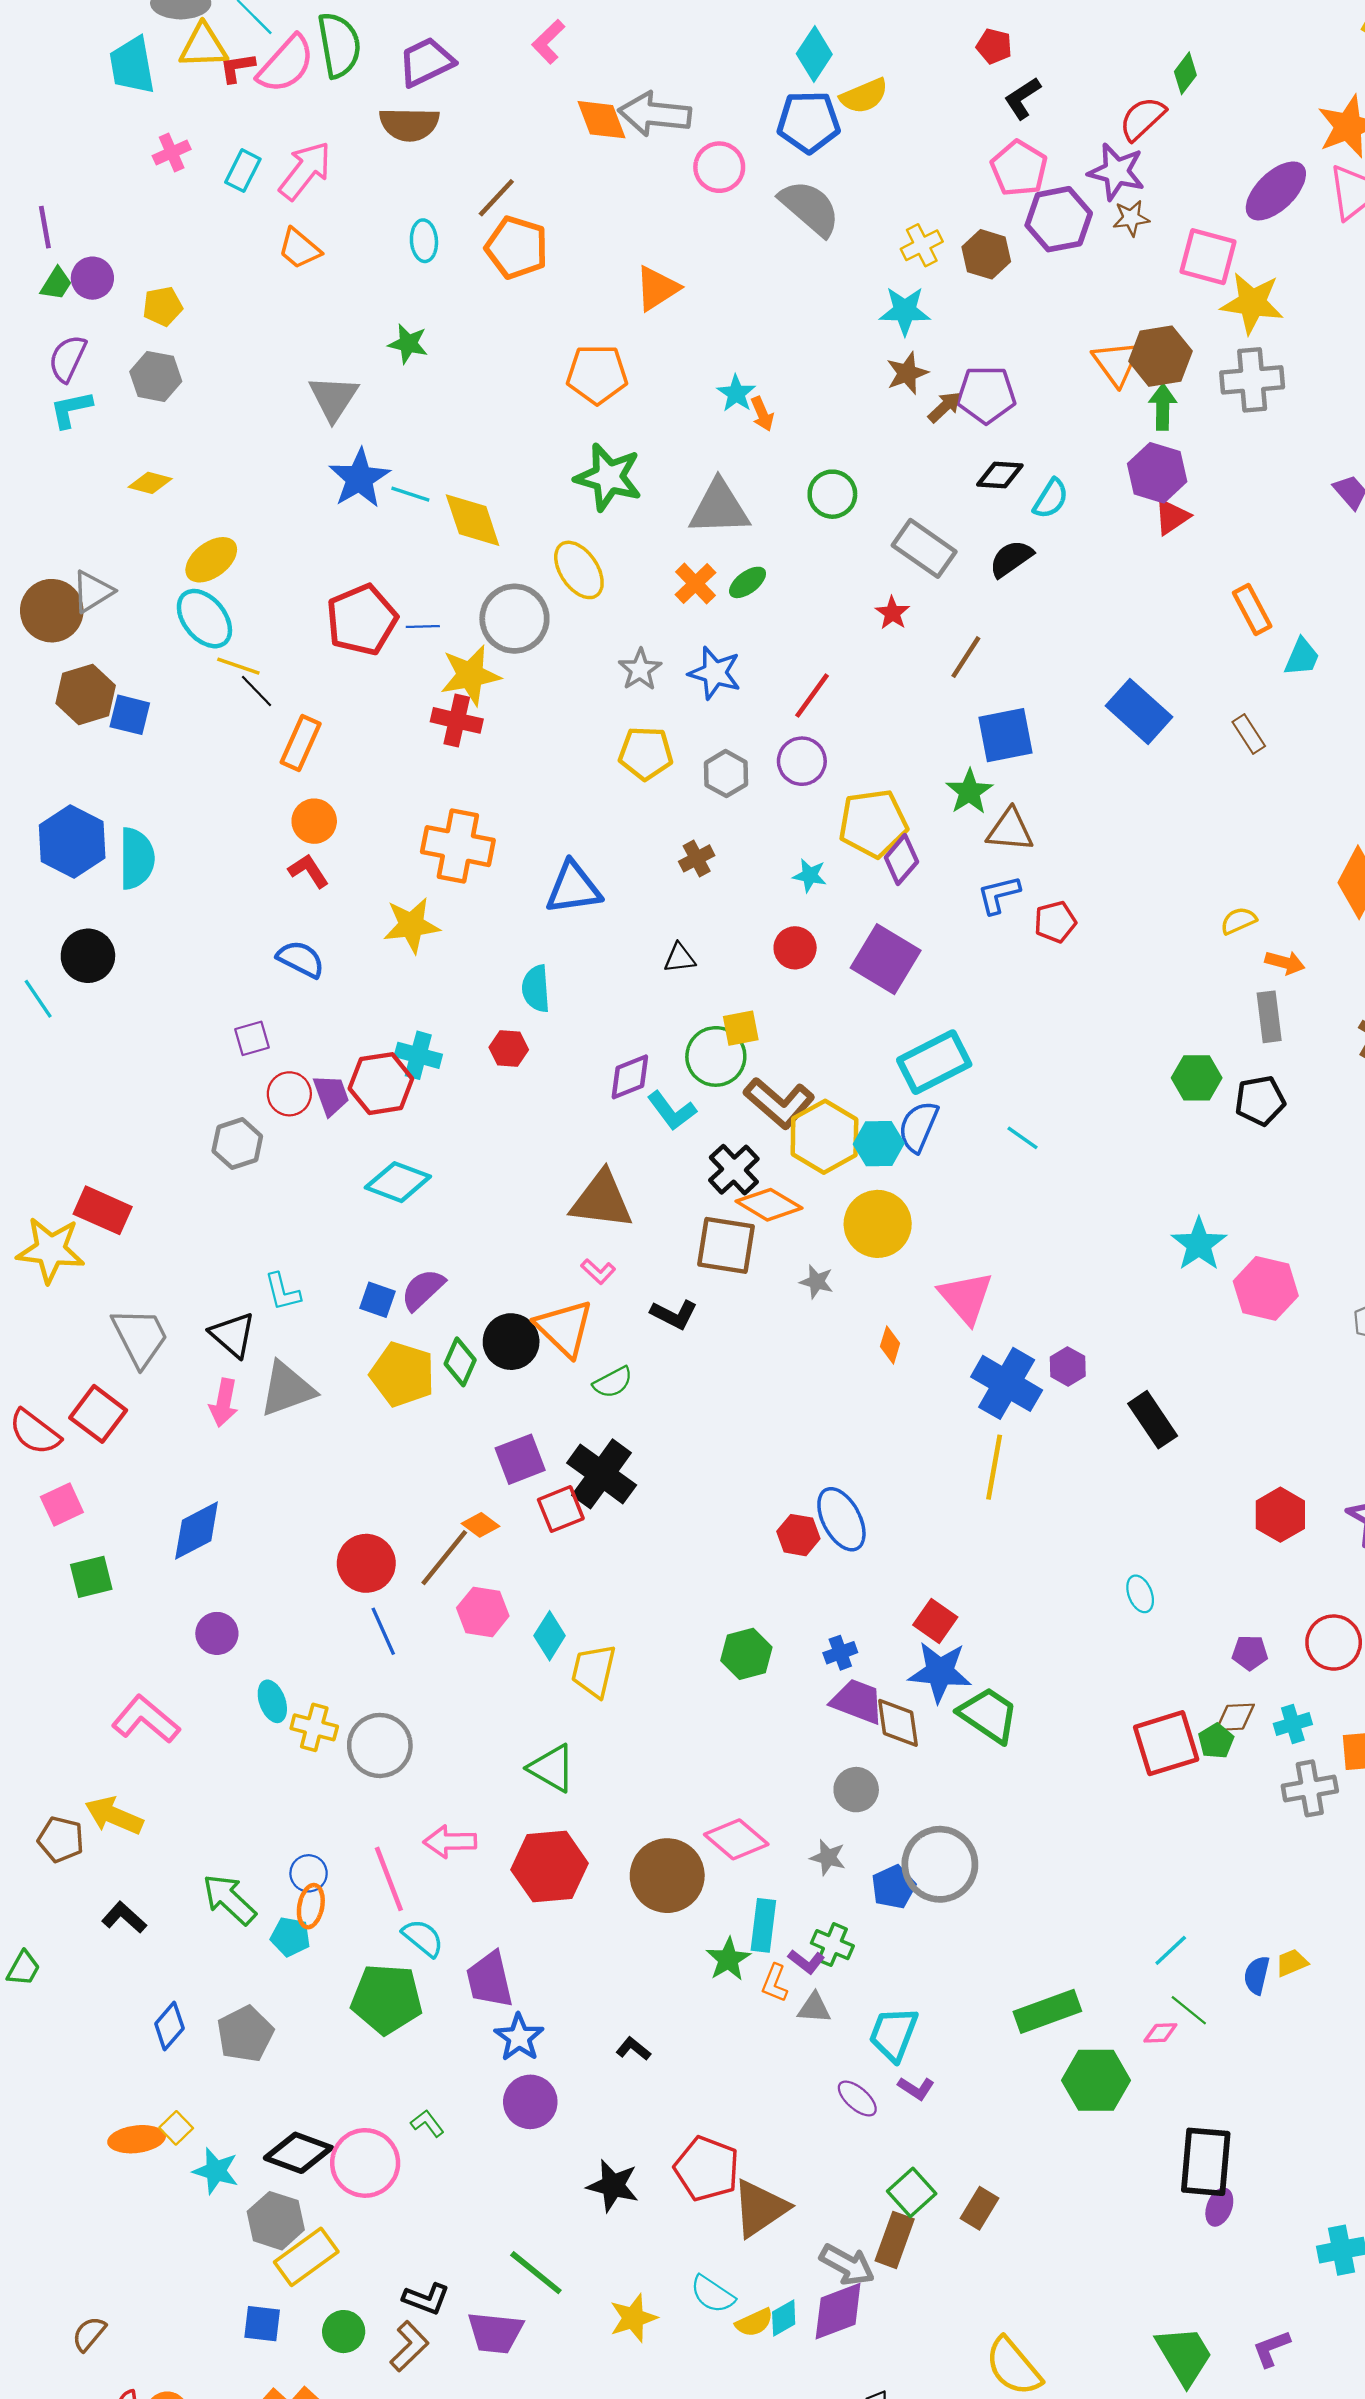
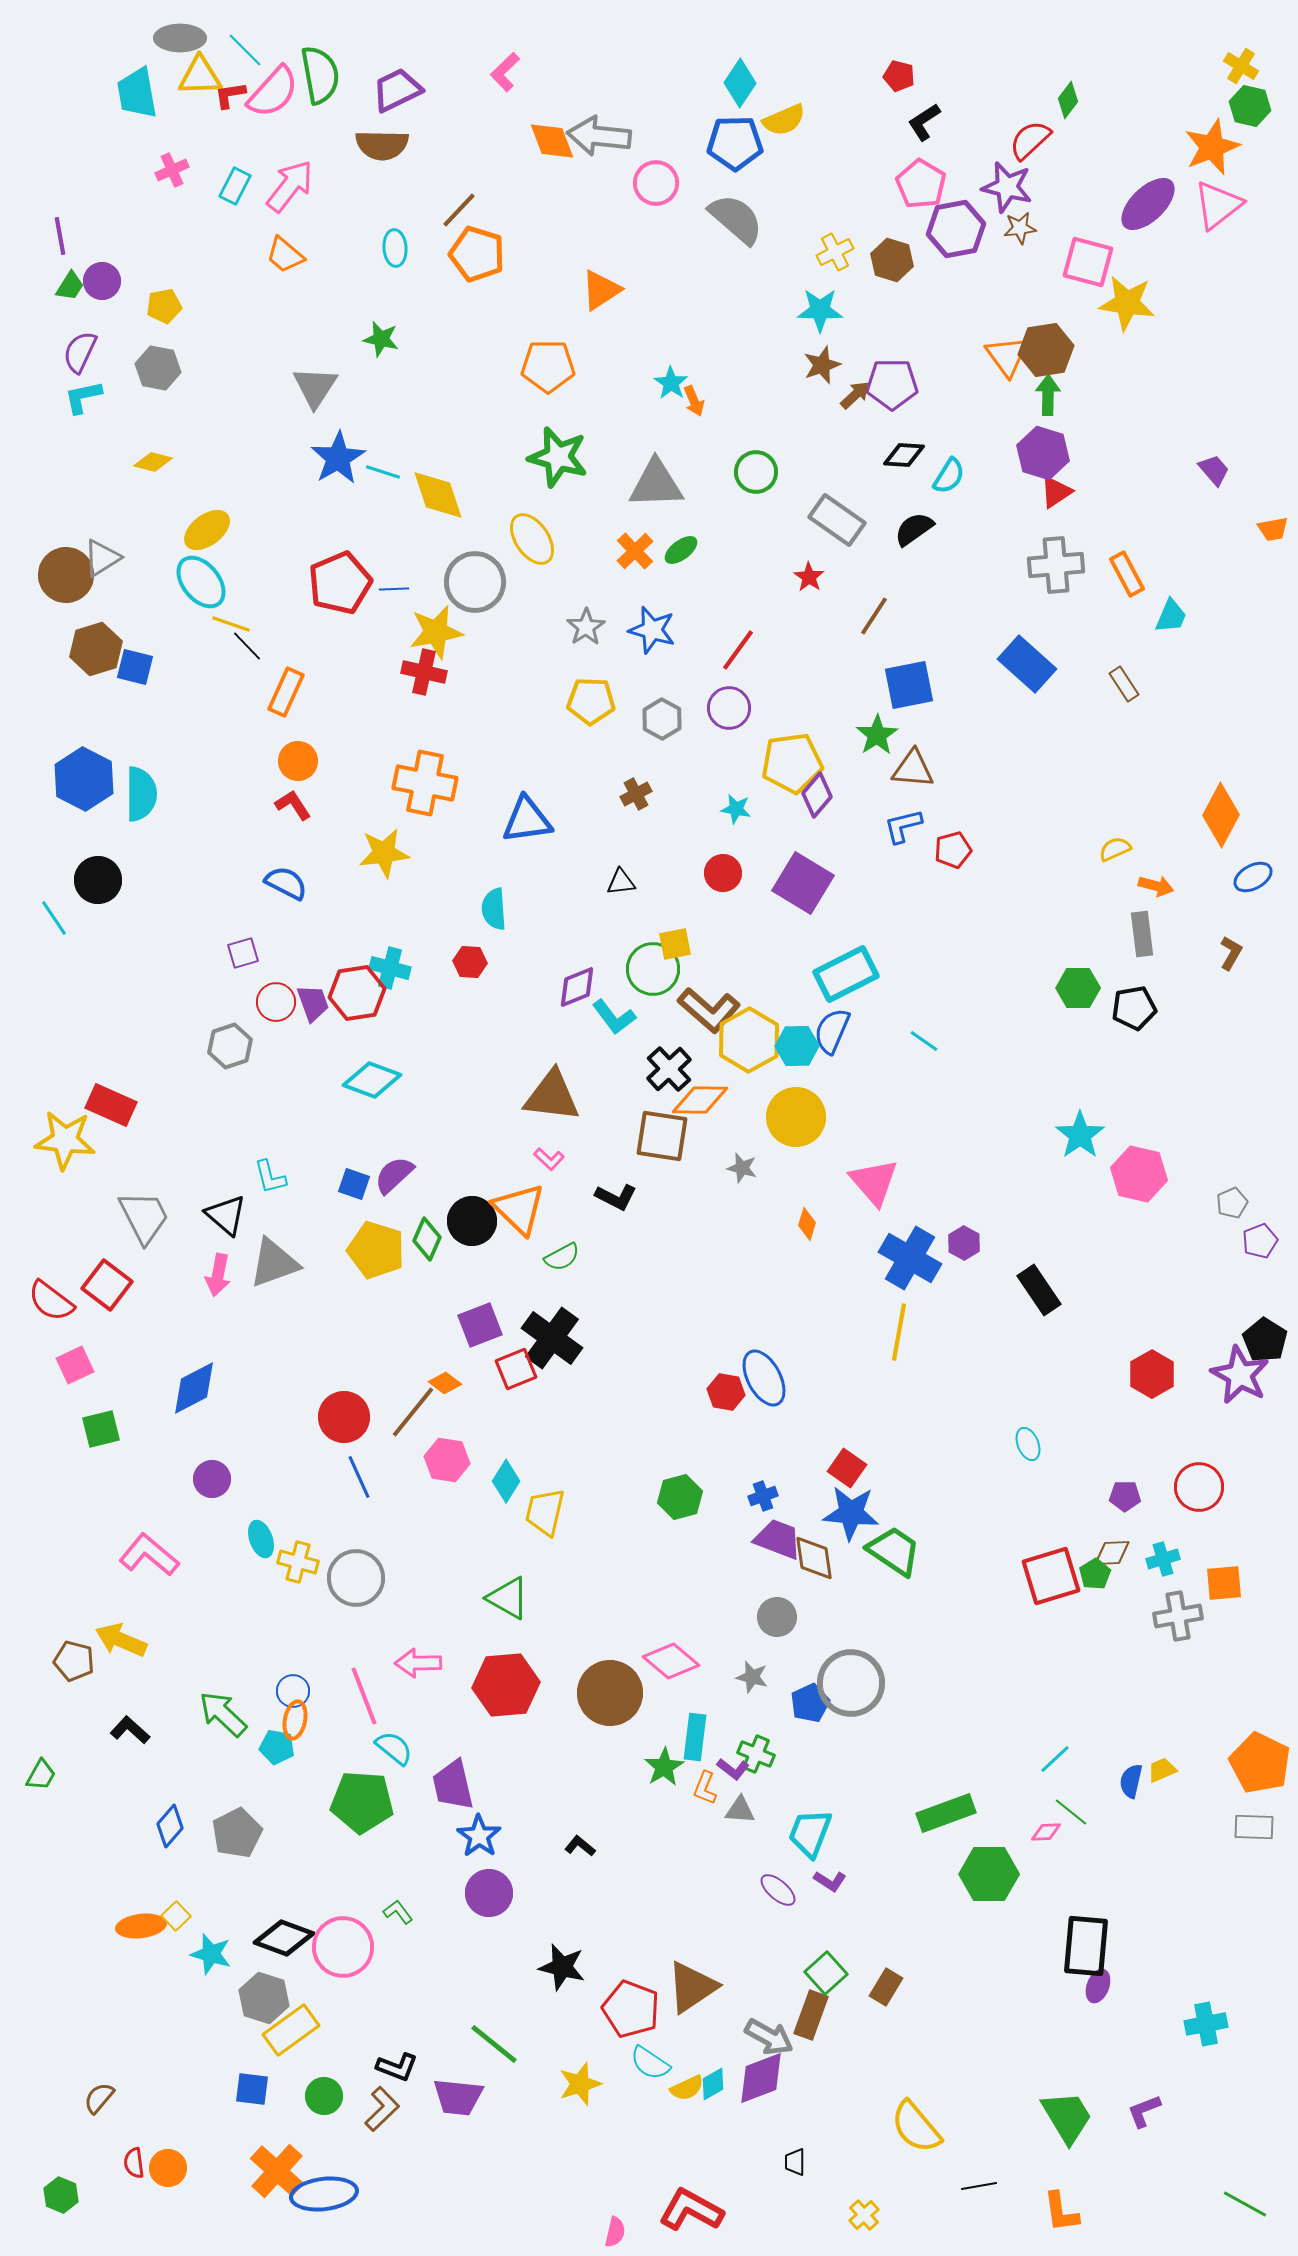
gray cross: (1252, 380) -> (1056, 565), moved
orange diamond: (769, 1205) -> (700, 1100), turned -30
red pentagon: (707, 2169) -> (631, 2009), moved

